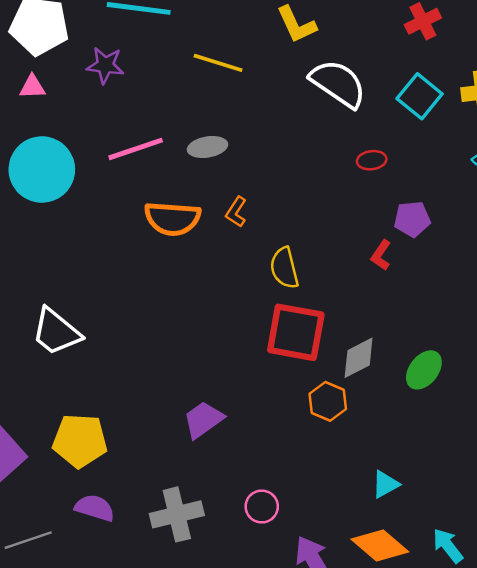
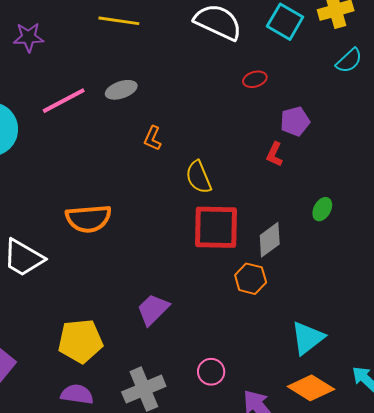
orange semicircle: (172, 219) -> (88, 219), moved
green ellipse: (424, 370) -> (322, 209), moved, size x0.7
yellow pentagon: (80, 441) -> (80, 341), moved
cyan triangle: (385, 484) -> (308, 338), size x1.5

